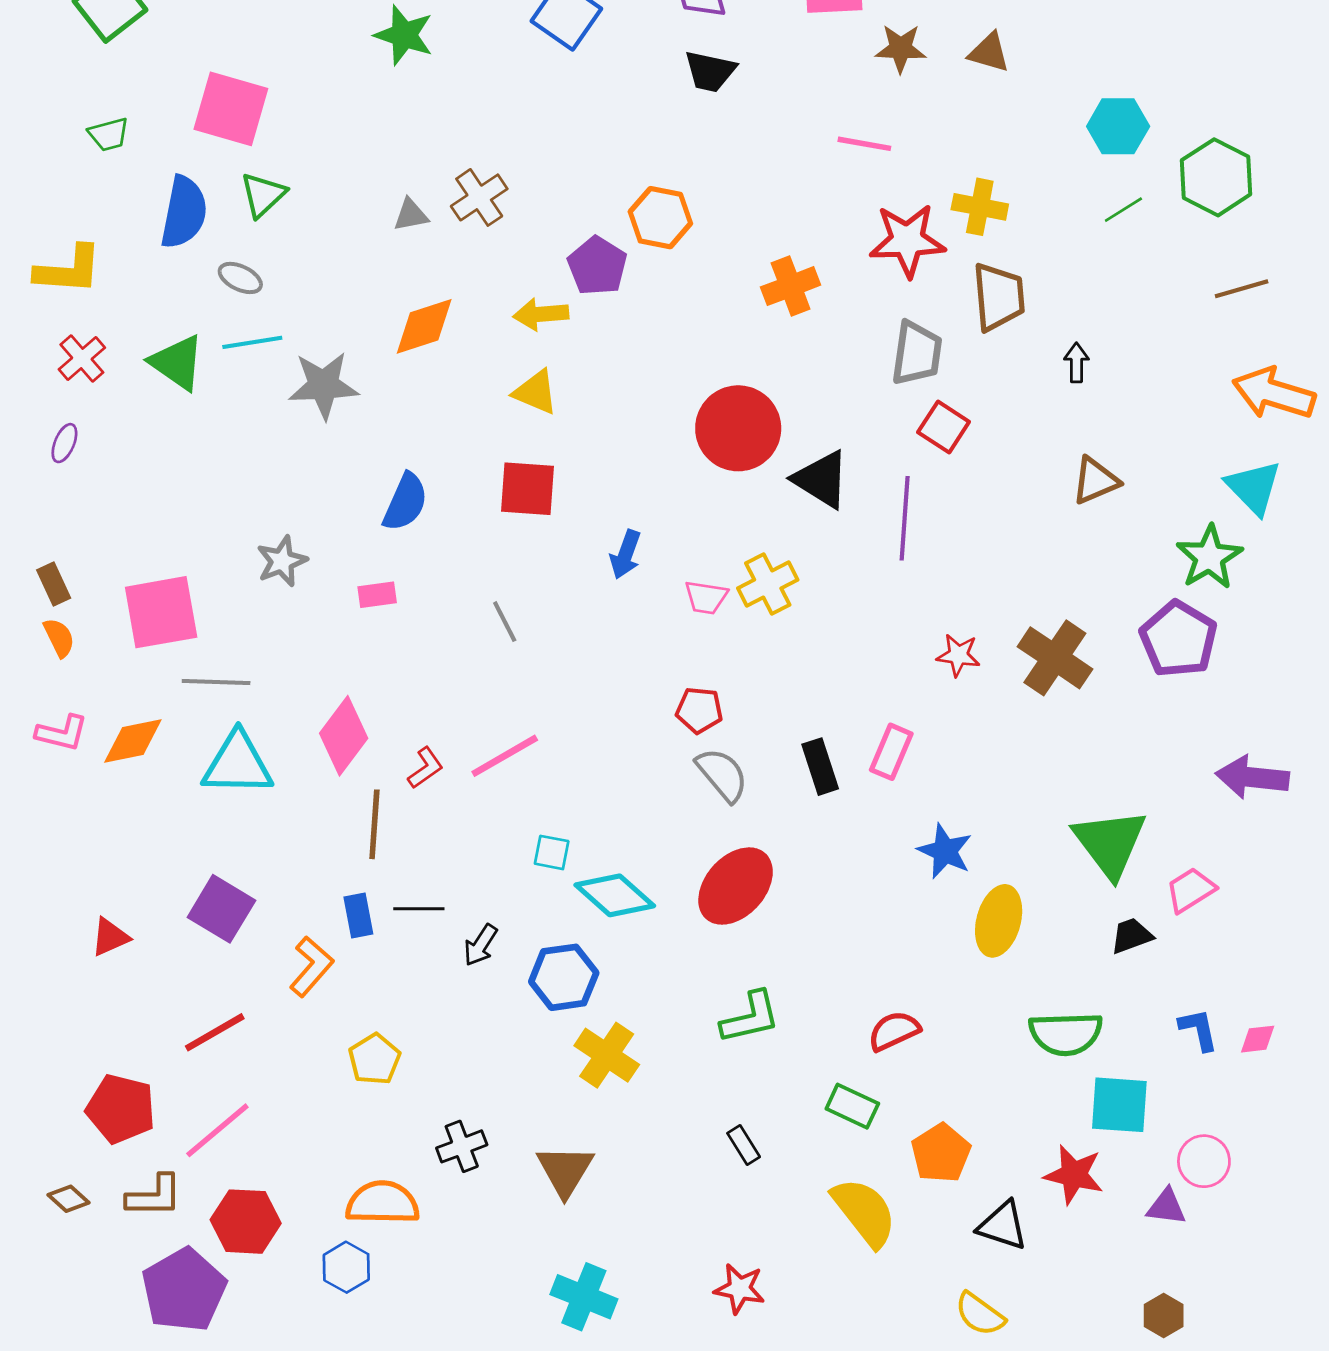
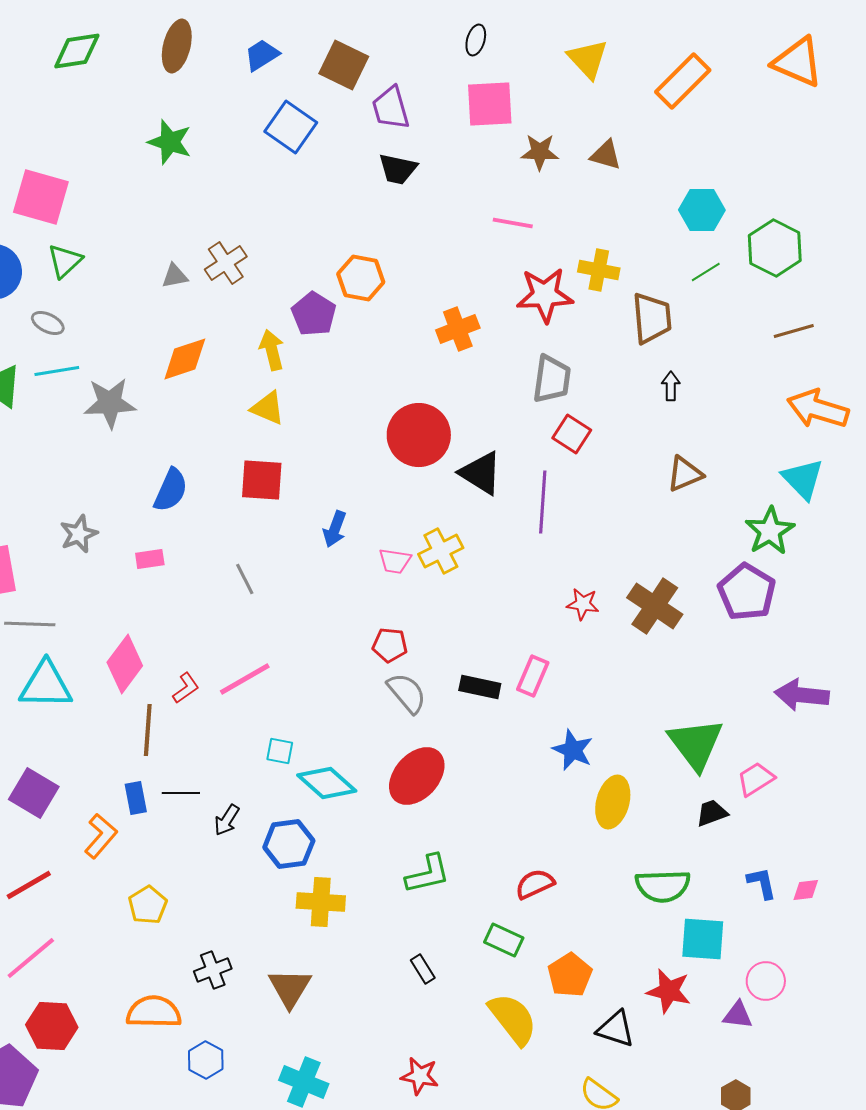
brown trapezoid: (999, 297) -> (652, 318), moved
yellow arrow: (541, 314) -> (272, 350), turned 81
black rectangle: (820, 767) -> (480, 687), turned -60
yellow cross: (607, 1055) -> (321, 902), turned -30
blue hexagon: (346, 1267) -> (206, 1060), moved

